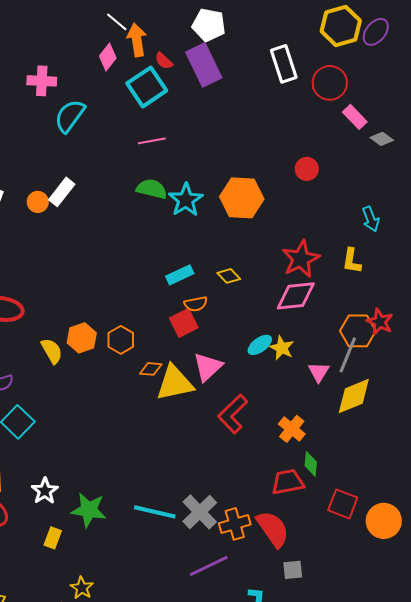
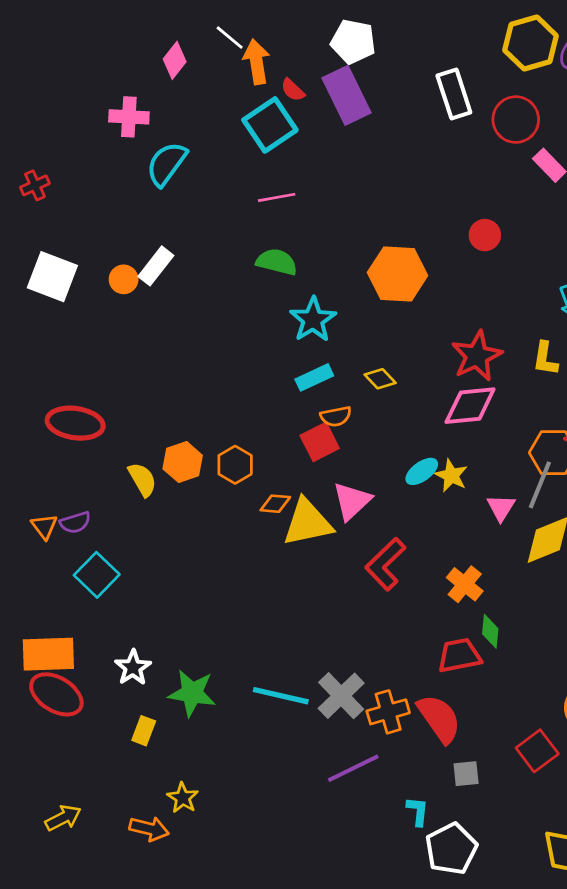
pink diamond: (108, 57) -> (175, 60), moved
cyan star: (186, 200) -> (313, 320), moved
red square: (343, 504) -> (537, 751), moved, turned 32

